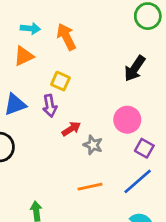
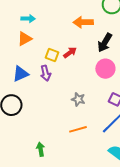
orange arrow: (66, 37) -> (83, 22), moved, turned -60
pink circle: (127, 120) -> (105, 69), moved
red arrow: (71, 129) -> (70, 53), moved

